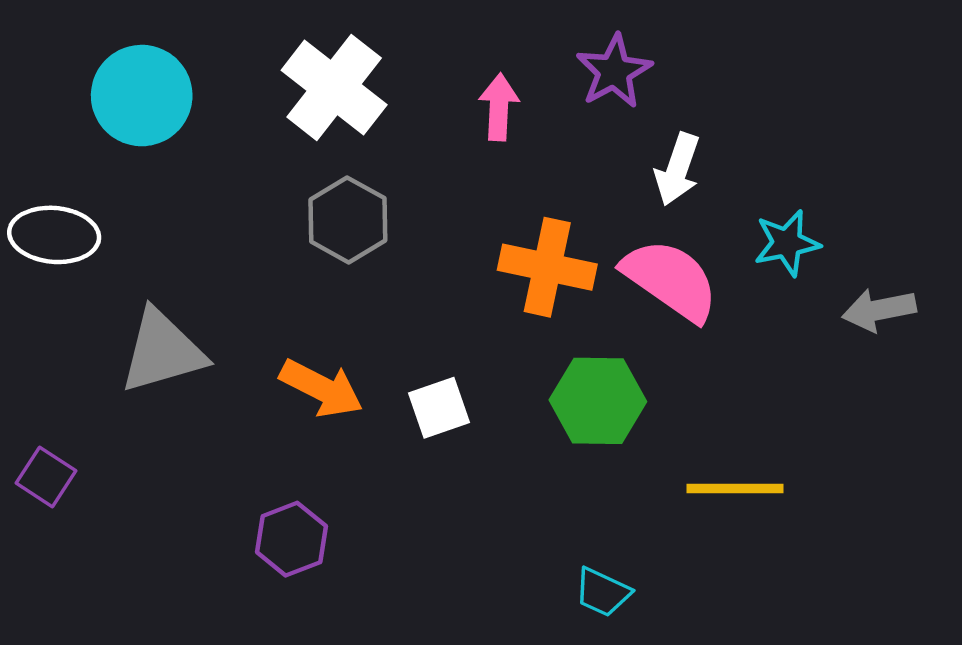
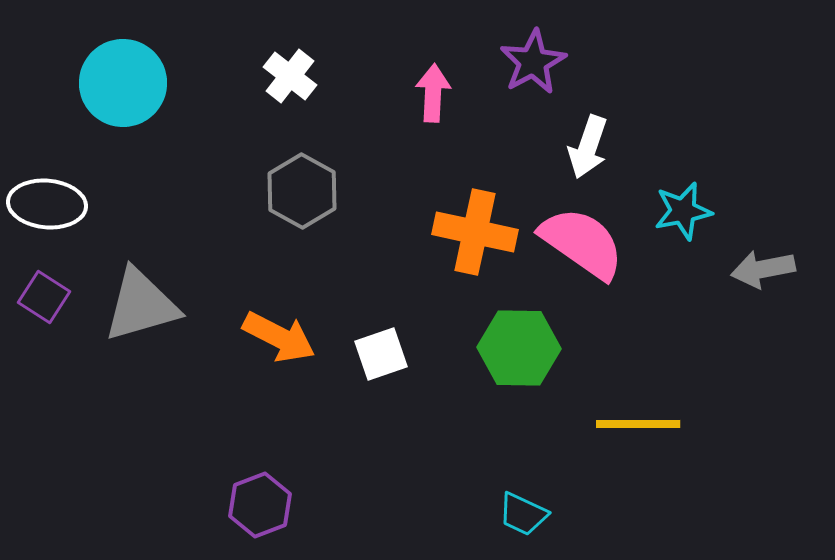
white cross: (334, 87) -> (290, 76), size x0.6
purple square: (46, 477) -> (44, 297), moved
purple hexagon: (291, 539) -> (260, 505), moved

